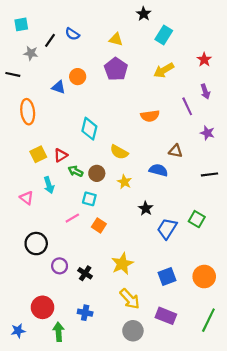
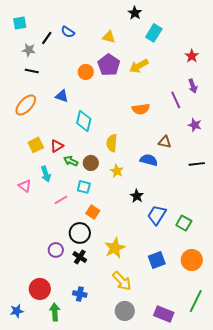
yellow arrow: (164, 70) -> (139, 66), moved
black line: (13, 74) -> (32, 71), moved
orange circle: (78, 77) -> (86, 72), moved
blue triangle: (58, 87) -> (62, 96), moved
orange ellipse: (28, 112) -> (26, 105), turned 50
yellow semicircle: (119, 152) -> (112, 143), turned 66
pink line: (72, 218) -> (61, 200), moved
green square: (197, 219) -> (184, 223), moved
black circle: (36, 244) -> (80, 233), moved
purple rectangle: (166, 316) -> (164, 314), moved

